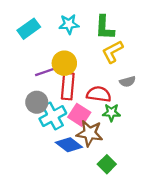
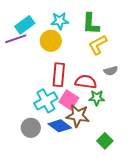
yellow circle: (64, 63) -> (51, 41), moved
purple line: (47, 71) -> (16, 39), moved
gray circle: (37, 102) -> (31, 128), moved
green square: (107, 164) -> (105, 141), moved

